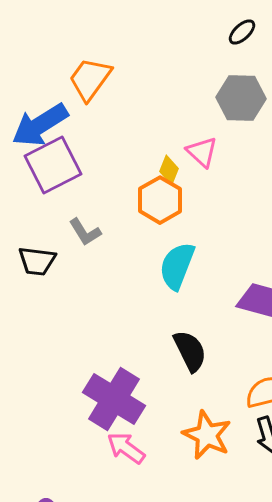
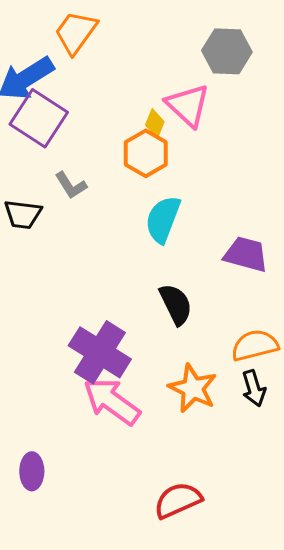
pink triangle: (202, 152) -> (188, 105), size x1.4
purple square: (53, 165) -> (39, 118), turned -30
pink arrow: (126, 448) -> (112, 401), size x1.5

